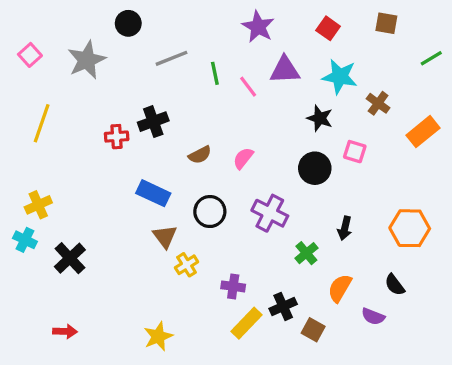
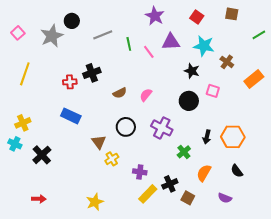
black circle: (128, 23) -> (72, 21), moved
blue rectangle: (153, 193) -> (71, 116), moved
orange hexagon: (410, 228) -> (233, 137), moved
purple semicircle: (373, 316) -> (225, 198), moved

